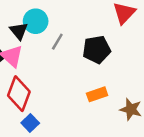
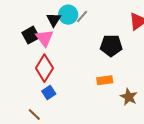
gray line: (57, 42) -> (82, 17), moved

